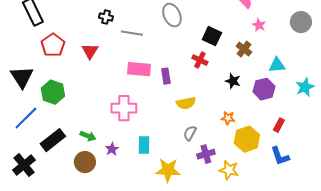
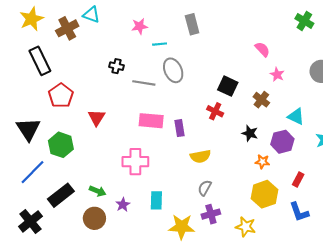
gray ellipse: (172, 15) -> (173, 70), moved
red triangle: (90, 51) -> (97, 118), moved
cyan triangle: (277, 65) -> (296, 116), turned 30
orange star: (228, 118) -> (262, 162), moved
purple cross: (206, 154) -> (211, 214), moved

